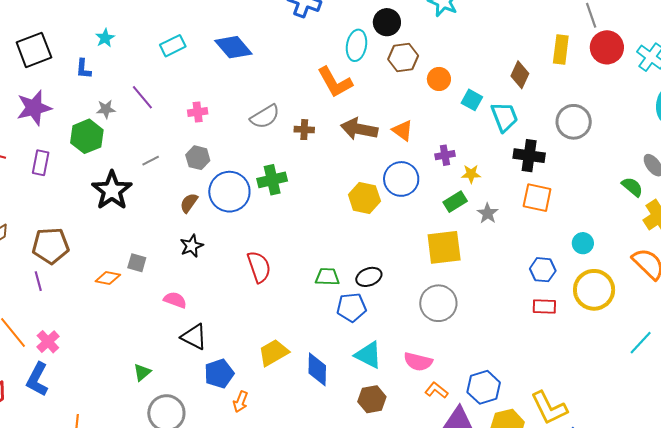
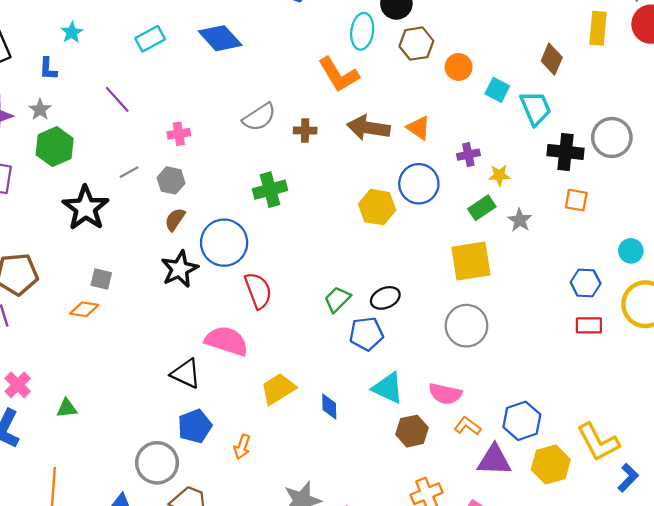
gray star: (106, 109) -> (40, 110), moved, turned -30
pink cross: (198, 112) -> (179, 134), moved
gray circle: (574, 122) -> (612, 137), moved
gray hexagon: (198, 158) -> (171, 180), moved
blue circle: (229, 192) -> (224, 243), moved
orange square: (537, 198) -> (576, 200), size x0.7
black star: (192, 246) -> (180, 269), size x1.4
gray square: (137, 263) -> (101, 279), moved
green trapezoid: (327, 277) -> (337, 299), turned -45
pink semicircle: (175, 300) -> (227, 341), moved, size x1.6
blue diamond: (317, 369) -> (329, 407), size x0.7
green triangle: (142, 372) -> (67, 408), moved, turned 36
blue pentagon: (219, 374) -> (195, 426), moved
brown hexagon: (372, 399) -> (412, 431), moved

